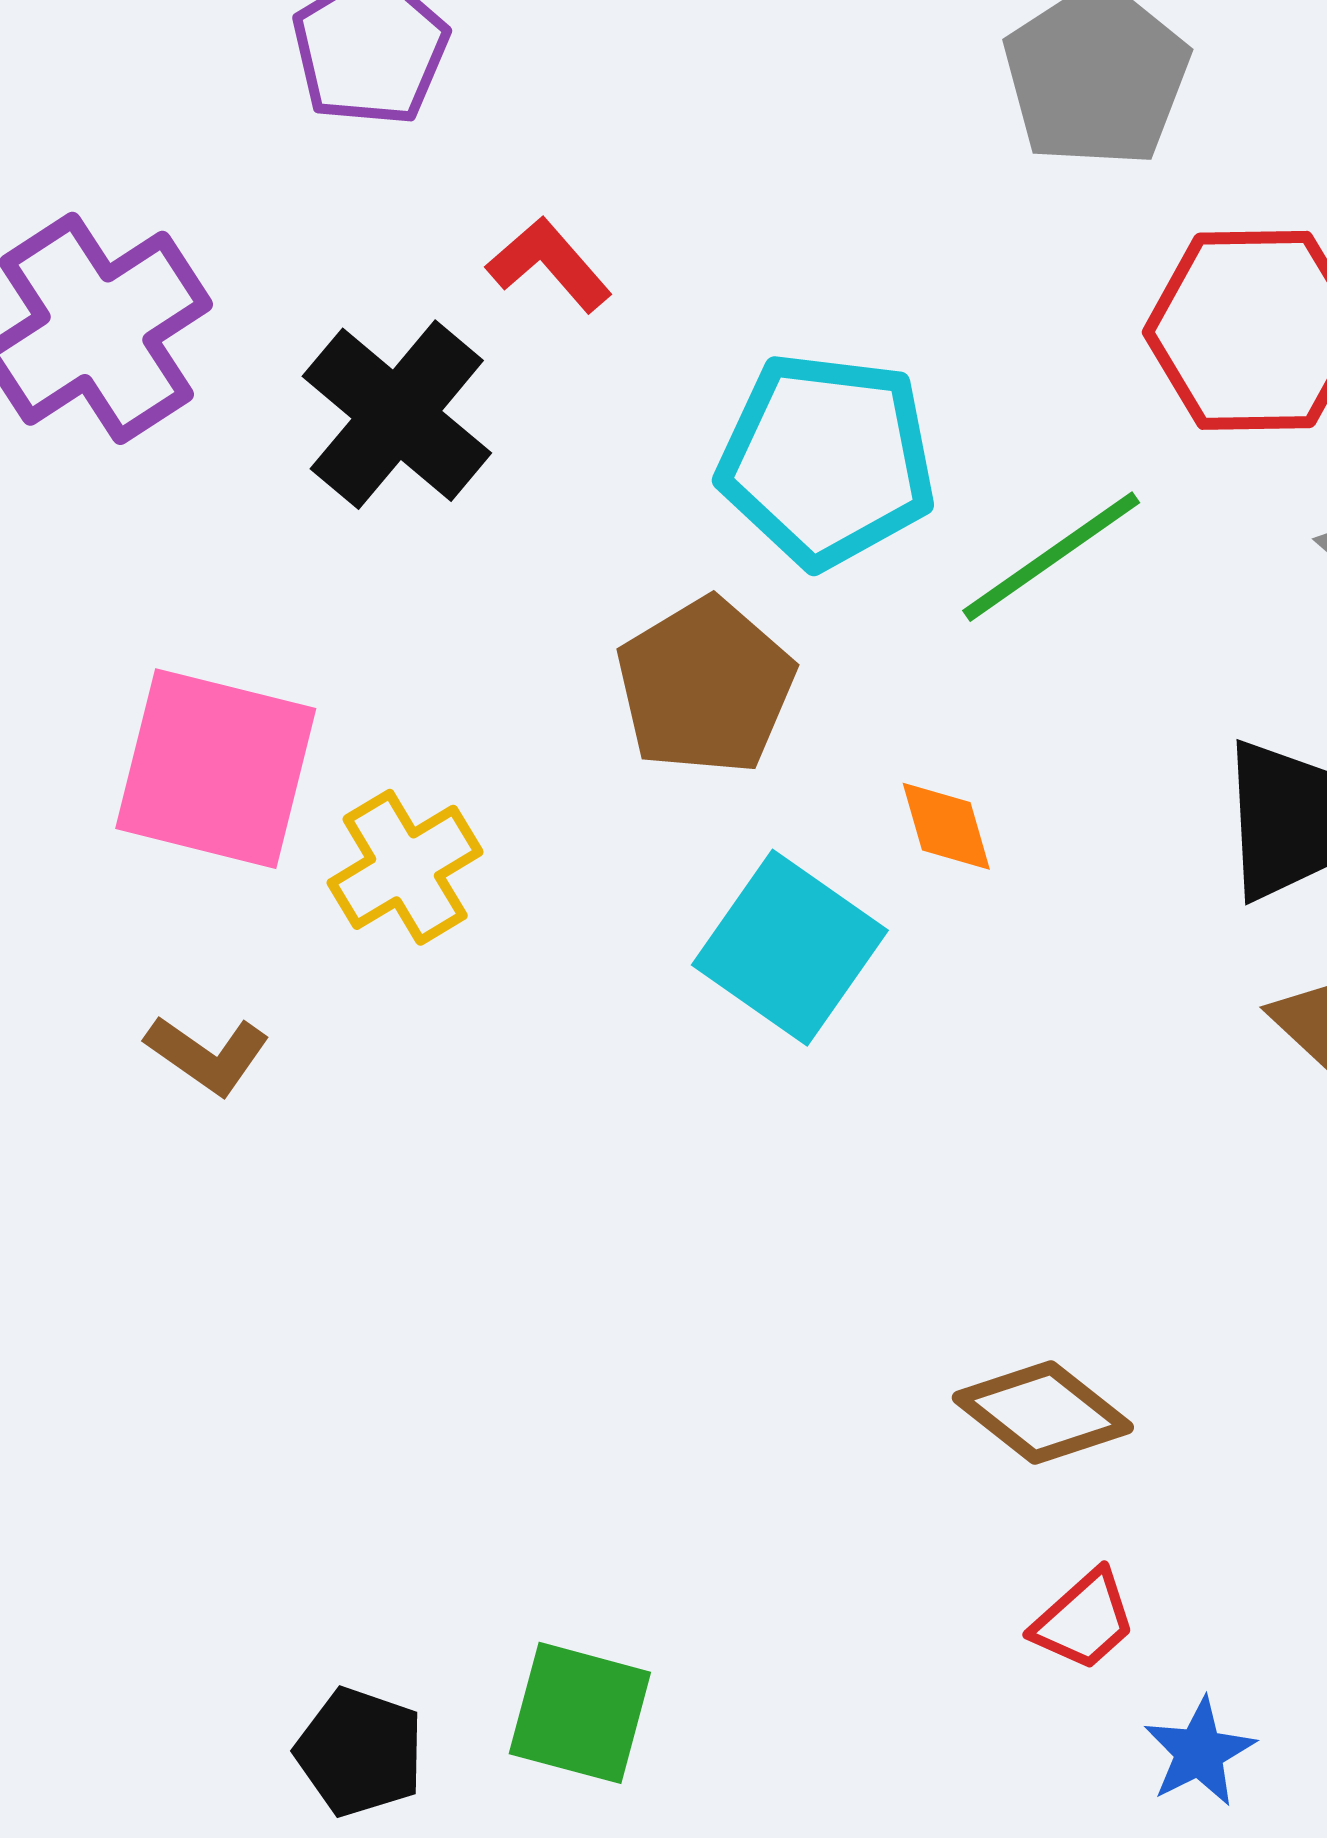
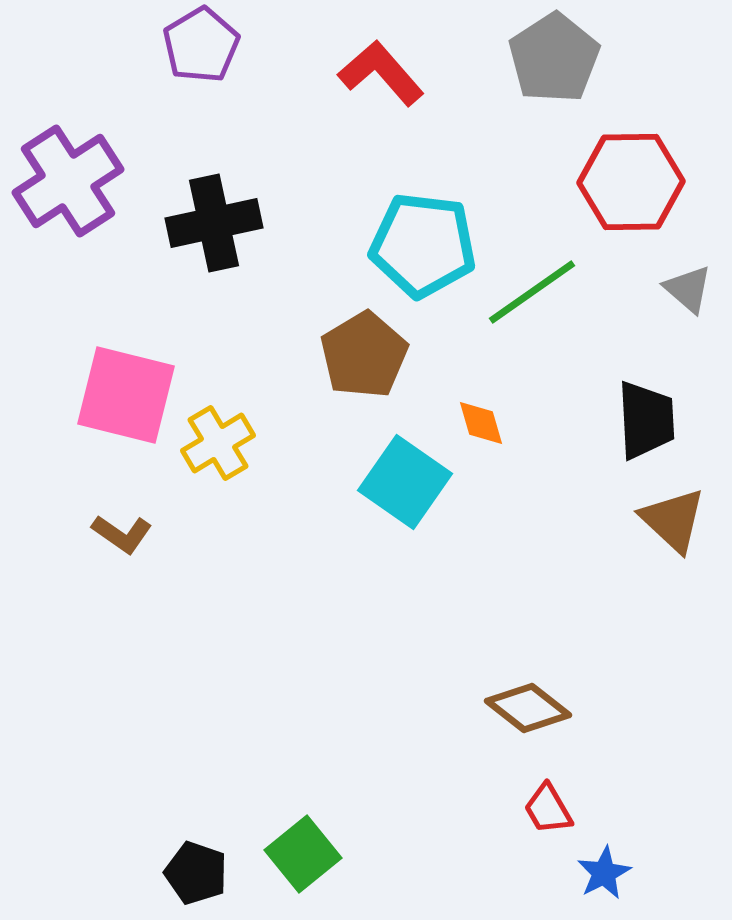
red L-shape: (549, 265) -> (381, 73), moved, size x1.4
black cross: (397, 415) -> (214, 223), turned 38
red trapezoid: (1084, 1620) -> (548, 809), turned 102
green square: (580, 1713) -> (303, 854), turned 36

